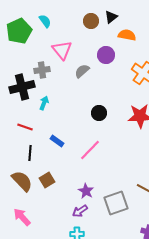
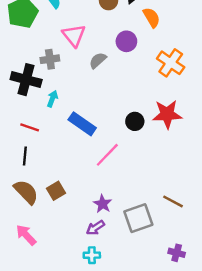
orange semicircle: (127, 35) -> (152, 17), turned 48
black cross: (22, 87) -> (26, 80), turned 30
black circle: (99, 113) -> (135, 121), moved
blue rectangle: (57, 141) -> (82, 124), moved, size x1.6
black line: (30, 153) -> (25, 156), moved

